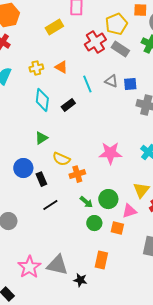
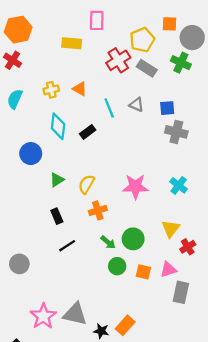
yellow rectangle: (54, 27) -> (72, 43), turned 36
blue square: (130, 84) -> (167, 108), moved
green triangle: (41, 138) -> (57, 180), moved
yellow semicircle: (61, 159) -> (86, 184), moved, turned 96
blue circle: (23, 168) -> (31, 154), moved
pink triangle: (129, 211) -> (168, 270), moved
orange rectangle: (101, 260) -> (125, 325), moved, turned 30

